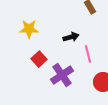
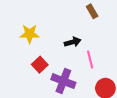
purple cross: (62, 75) -> (63, 81), turned -35

